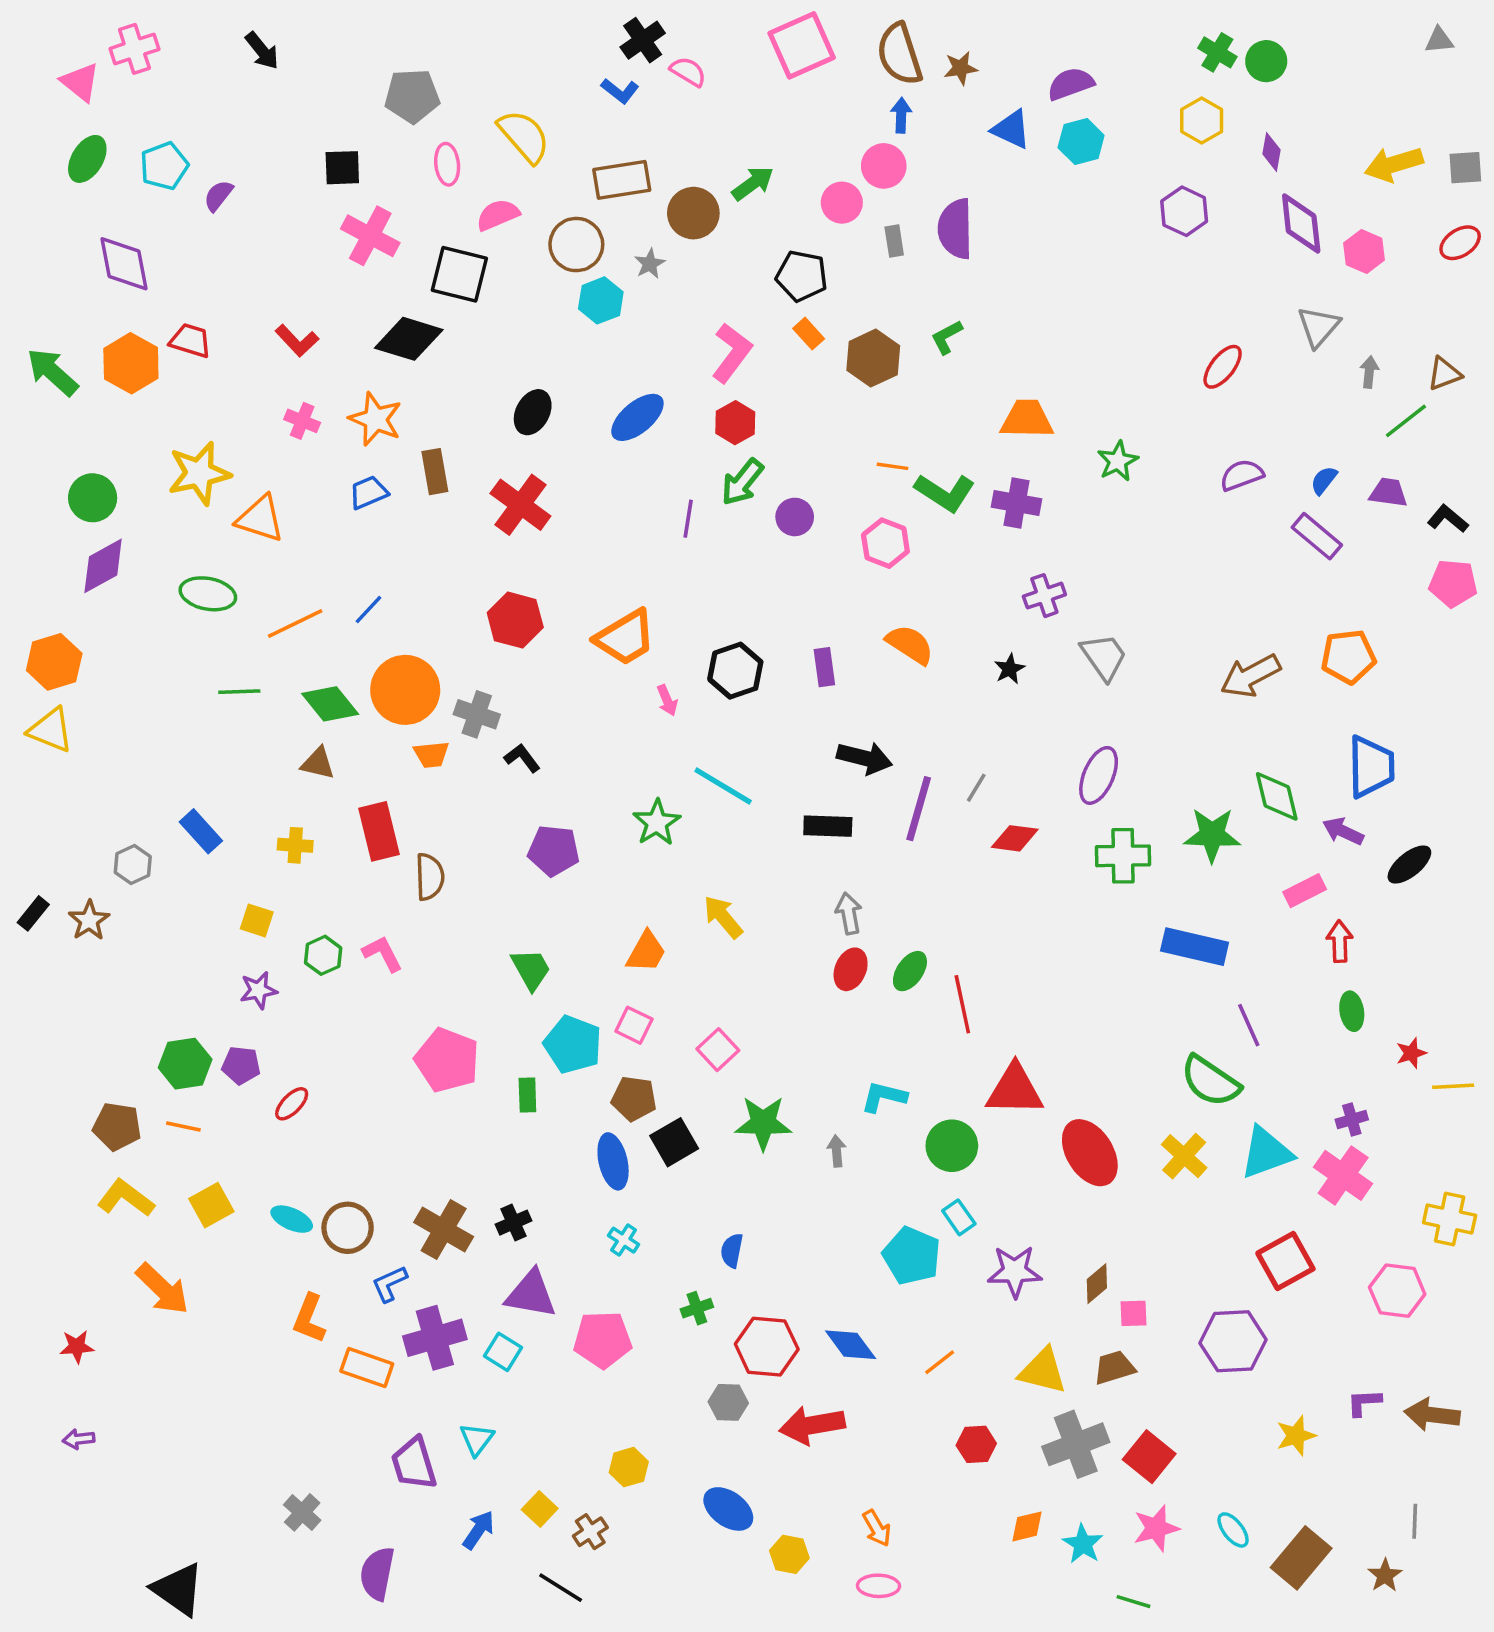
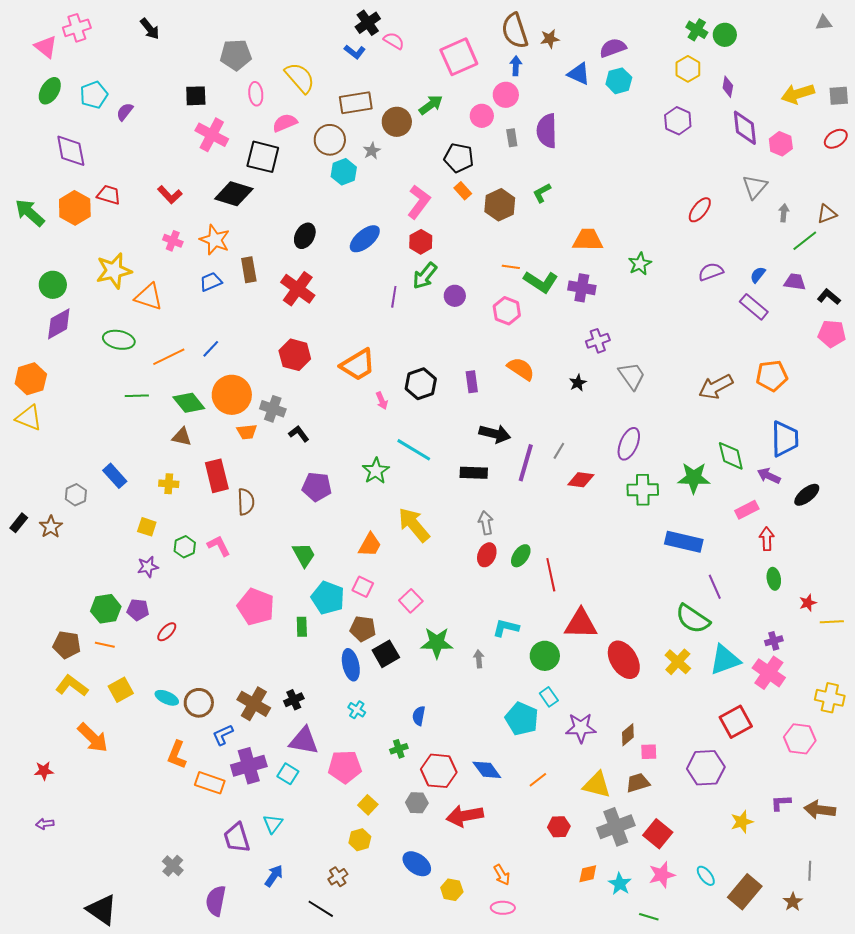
pink square: (802, 45) -> (459, 57), moved
yellow arrow: (723, 917) -> (414, 525), size x1.4
yellow square: (540, 1509) -> (368, 805), moved

